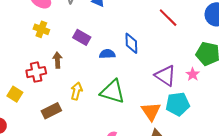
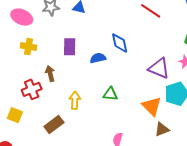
purple rectangle: (82, 37) -> (70, 47), turned 72
green triangle: (113, 92) -> (110, 94), size x0.6

